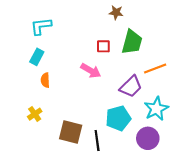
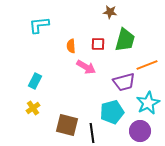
cyan rectangle: (37, 57) -> (35, 81), moved
orange semicircle: (45, 80) -> (71, 46), moved
purple trapezoid: (131, 87) -> (124, 82), turned 30

